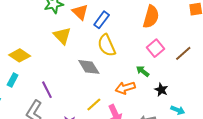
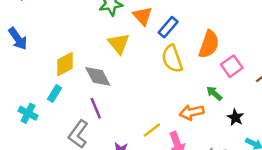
orange semicircle: (151, 17) -> (209, 44), moved
yellow diamond: (20, 55) -> (65, 64), turned -65
gray diamond: (89, 67) -> (98, 76), moved

